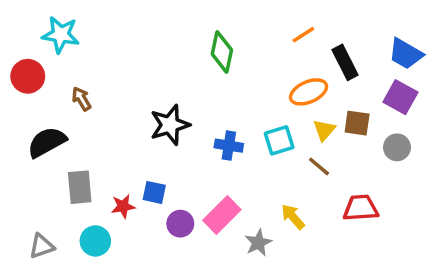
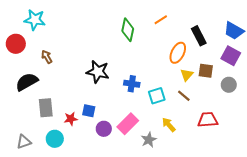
orange line: (303, 35) -> (161, 20), moved
orange ellipse: (309, 92) -> (178, 53), turned -40
black star: (170, 125) -> (98, 72), turned 30
cyan square: (279, 140) -> (157, 96), moved

